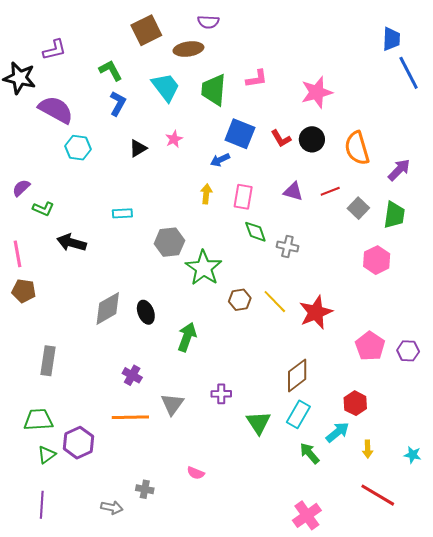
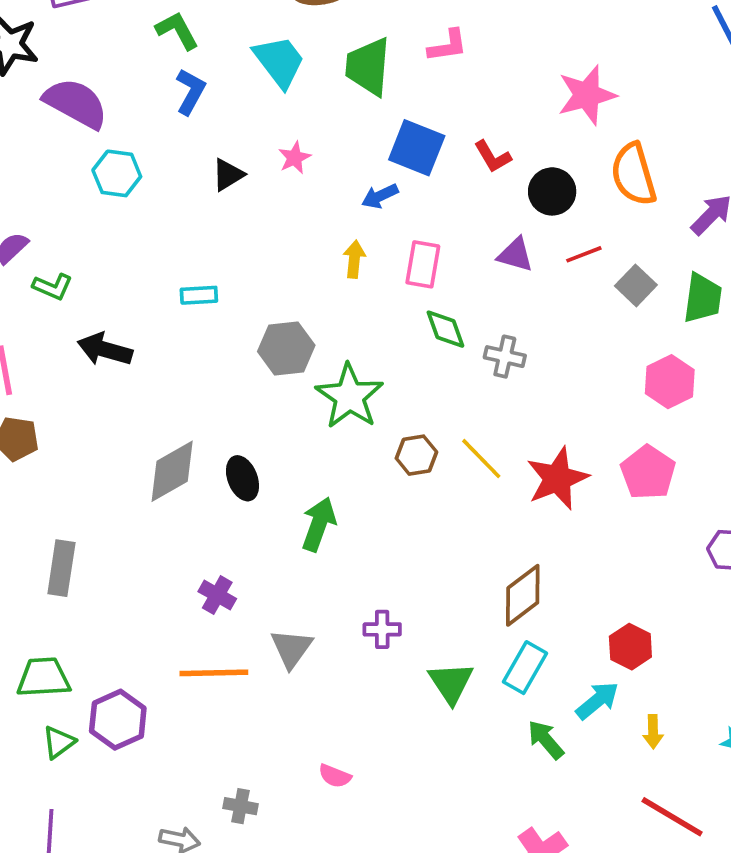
pink star: (317, 92) -> (587, 95), moved
black circle: (312, 139) -> (552, 191), moved
pink pentagon: (370, 346) -> (648, 472), moved

